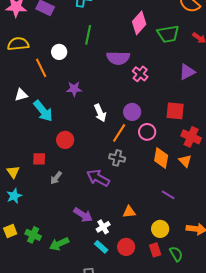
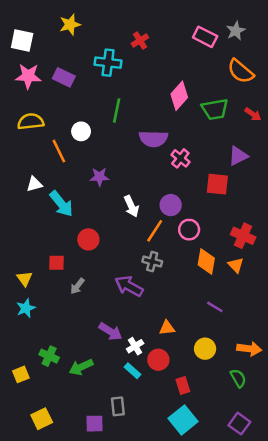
red square: (175, 111) -> (217, 184), moved
yellow square: (10, 231) -> (21, 374), moved
red circle: (126, 247) -> (158, 360), moved
red rectangle: (155, 250) -> (183, 386), moved
green semicircle: (176, 254) -> (238, 378), moved

